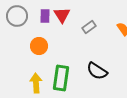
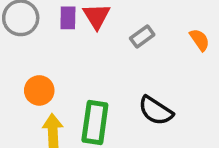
orange circle: (39, 46) -> (39, 90), moved

